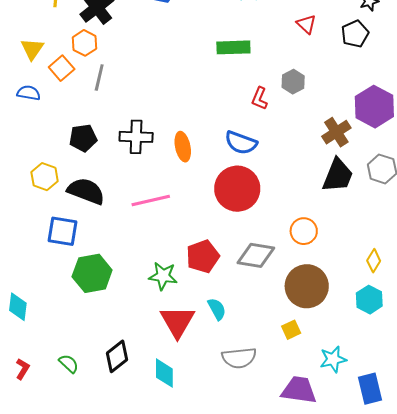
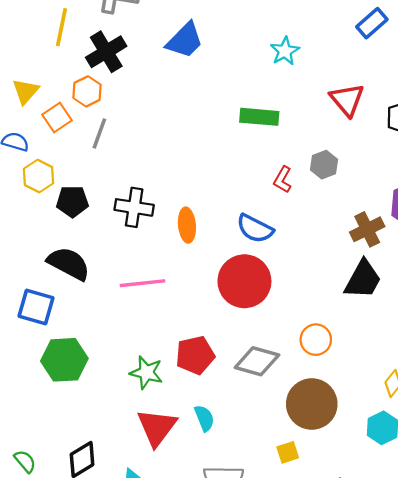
red triangle: (306, 24) -> (347, 100), size x1.5
yellow hexagon: (45, 177) -> (38, 176), moved

